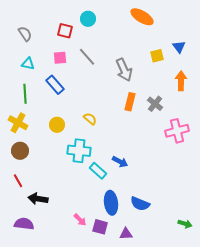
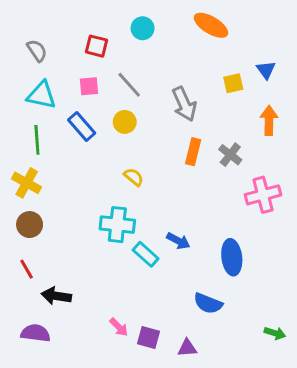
cyan circle: (88, 19) -> (143, 28), moved
cyan triangle: (28, 64) -> (41, 95), size x1.5
yellow circle: (57, 125) -> (125, 122), moved
blue ellipse: (111, 203) -> (232, 257), moved

